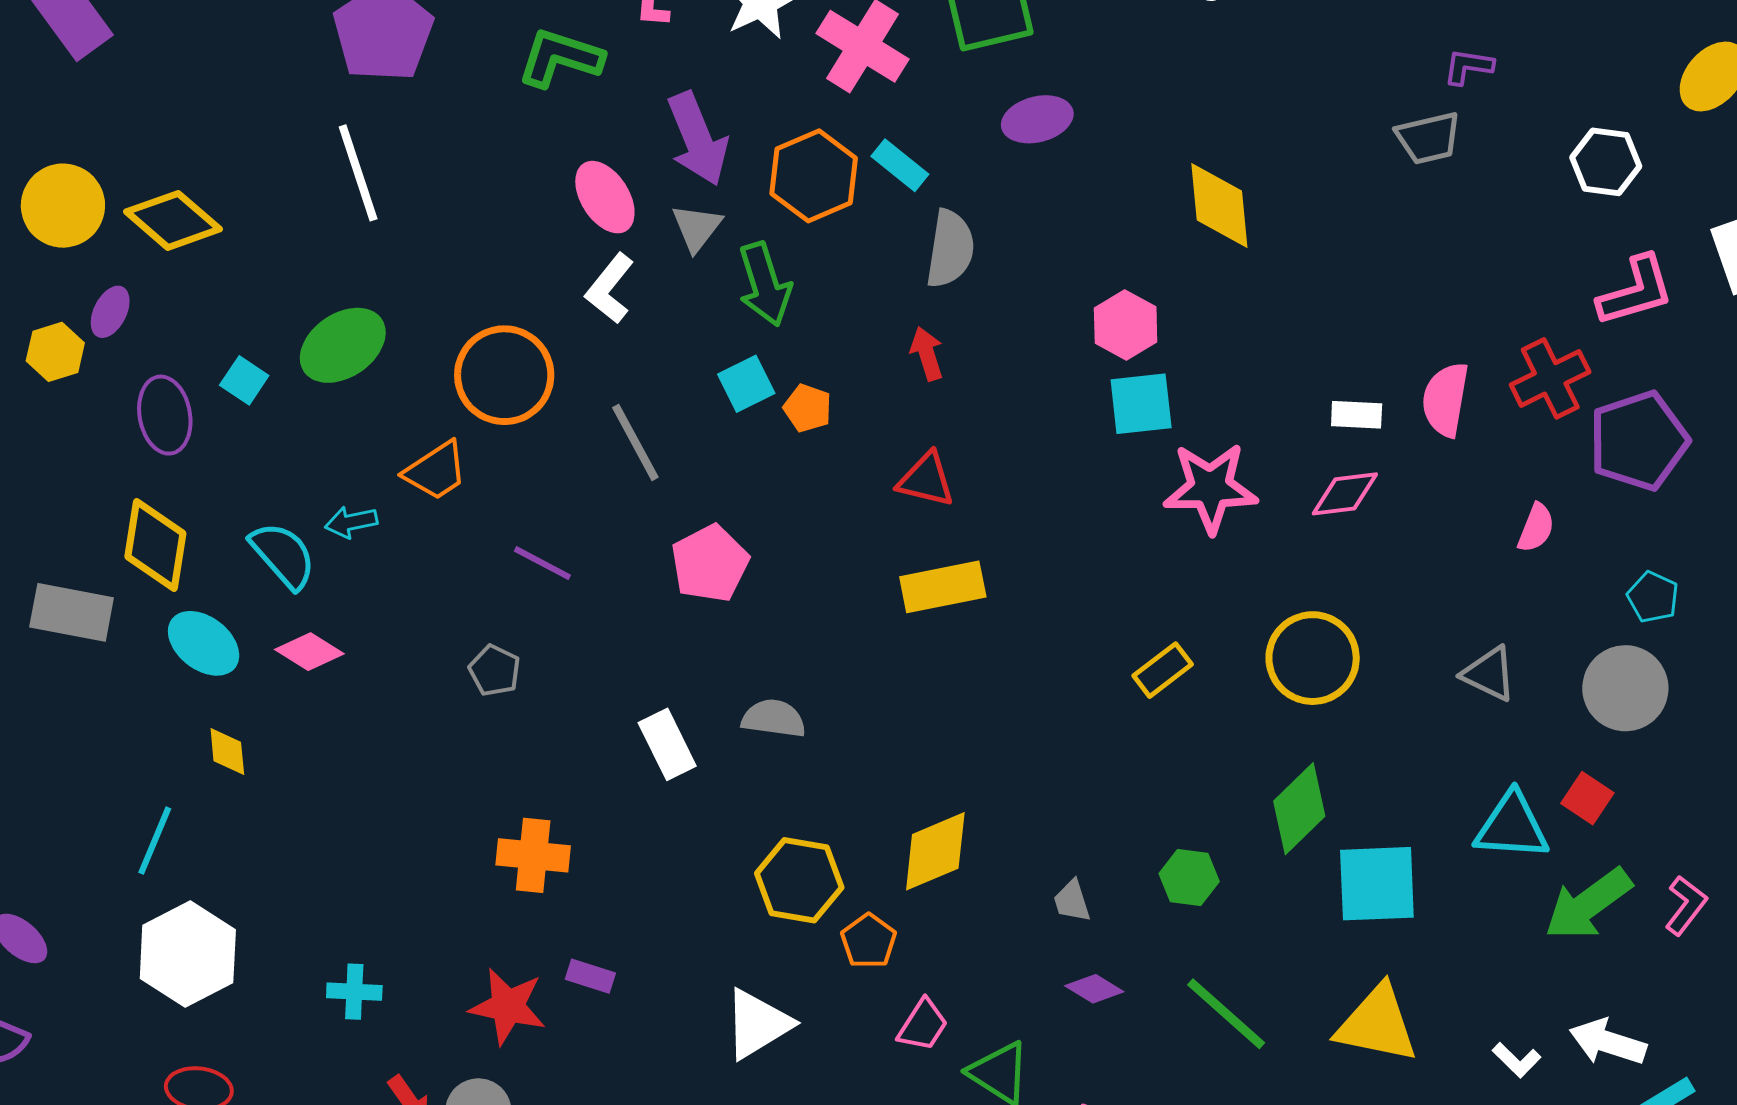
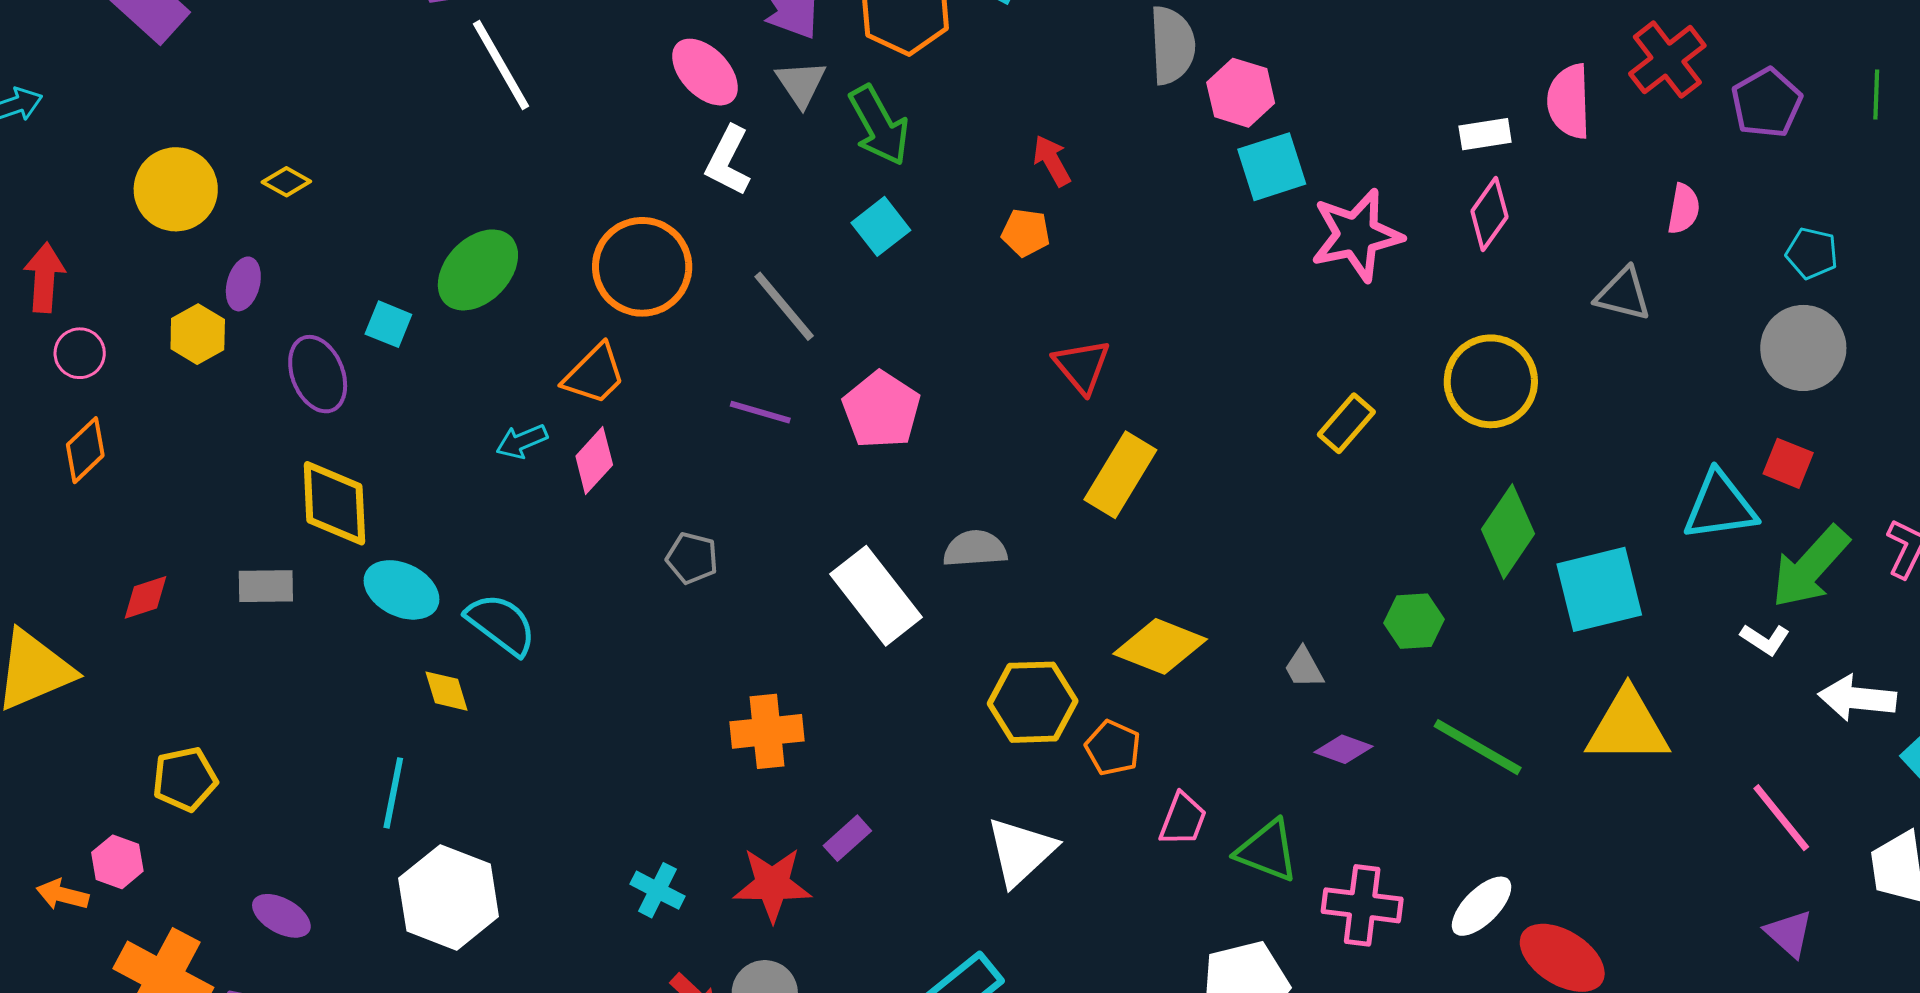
white line: (358, 173) -> (501, 65), moved
yellow diamond: (173, 220) -> (286, 182), size x0.5
gray semicircle: (950, 249) -> (1172, 45), moved
orange pentagon: (808, 408) -> (1026, 233), moved
purple pentagon: (1639, 441) -> (1767, 103), size x0.7
red triangle: (926, 480) -> (1082, 366), moved, turned 48
pink diamond: (1345, 494) -> (1489, 214), turned -36
cyan semicircle: (283, 555) -> (501, 624), moved
purple line: (542, 563) -> (760, 412), moved
yellow rectangle: (943, 587) -> (1120, 475), moved, turned -36
gray rectangle: (72, 612) -> (266, 586), size x0.7
pink diamond: (309, 652) -> (594, 460), moved, turned -68
gray triangle: (1489, 674) -> (1623, 294), moved
white rectangle: (667, 744) -> (876, 596), size x1.4
yellow diamond: (935, 851) -> (1160, 646), turned 56
purple rectangle: (590, 976) -> (847, 838), turned -48
cyan cross: (354, 992) -> (658, 890), moved, turned 36
white L-shape: (1517, 1060) -> (1765, 639), moved

